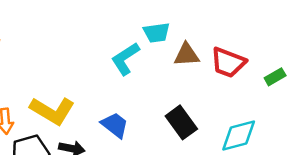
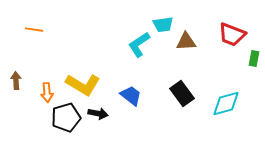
red trapezoid: (228, 63) -> (232, 35), moved
green rectangle: (275, 77) -> (254, 59), turned -49

